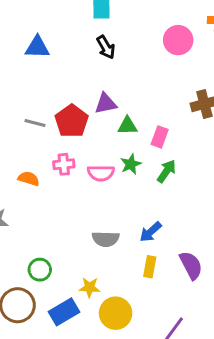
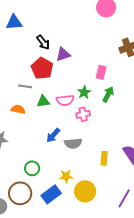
black arrow: (106, 47) -> (43, 42), moved
gray line: (35, 123) -> (25, 86), moved
green triangle: (127, 126) -> (43, 101), moved
pink cross: (64, 164) -> (83, 114), moved
blue arrow: (151, 232) -> (53, 135), moved

